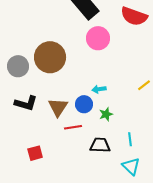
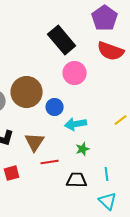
cyan arrow: (99, 89) -> (76, 124), size x1.5
blue circle: (84, 104) -> (55, 107), moved
red square: (35, 153) -> (12, 173), moved

